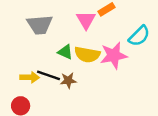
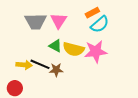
pink triangle: (86, 20) -> (59, 21), moved
cyan semicircle: (139, 36) -> (100, 24), moved

